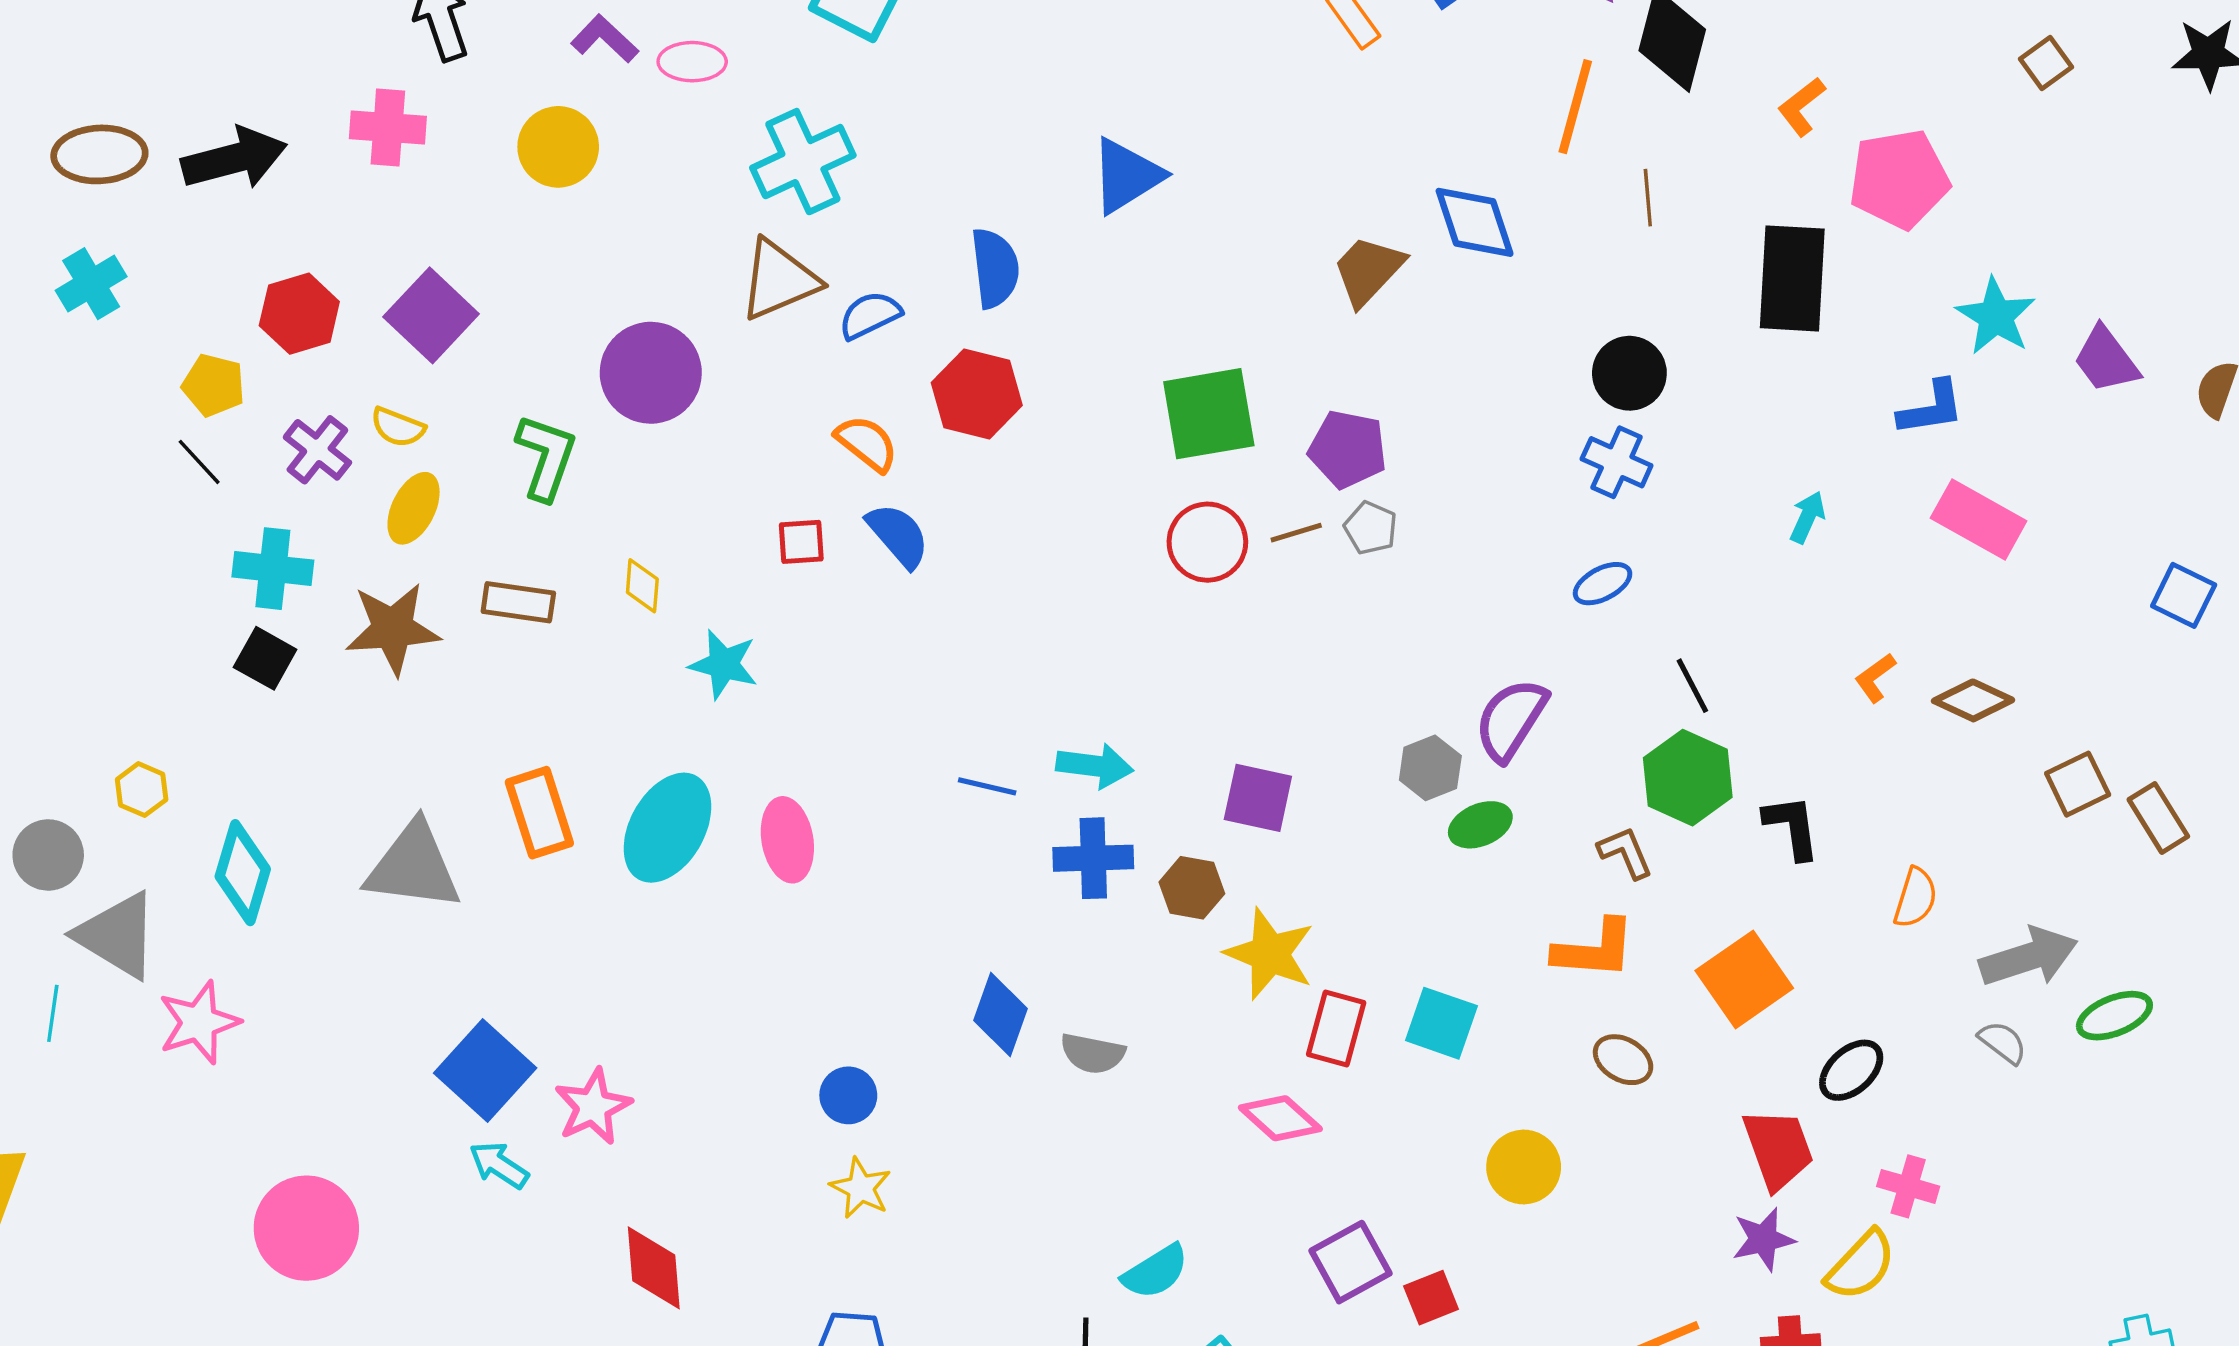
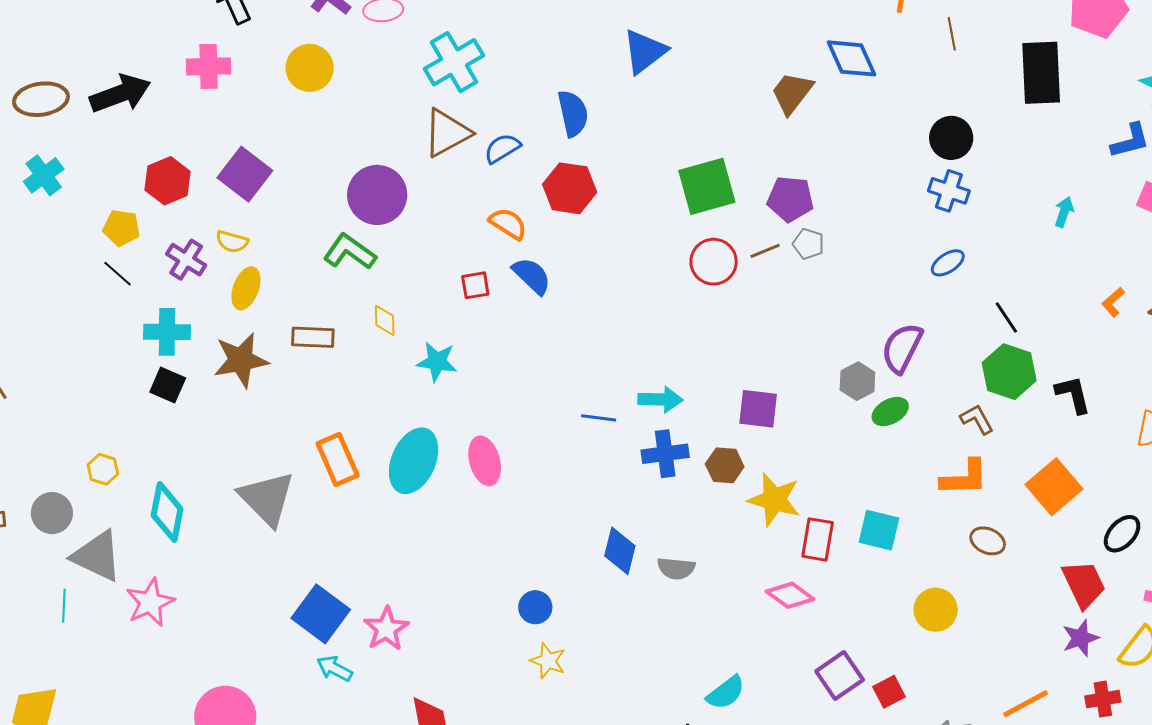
green L-shape: (546, 457) -> (350, 252), moved, turned -68
gray triangle: (413, 866) -> (267, 498), turned 44

